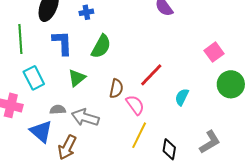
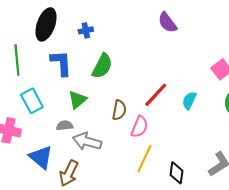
cyan semicircle: (182, 97) -> (189, 101), moved
pink semicircle: (135, 105) -> (140, 127), turned 60
gray semicircle: (58, 110) -> (65, 126), moved

